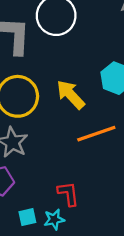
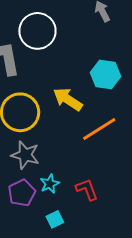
cyan star: (54, 219) -> (50, 184), moved

